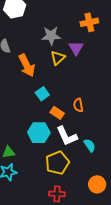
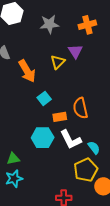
gray star: (51, 36) -> (49, 24), moved
orange semicircle: (78, 105) -> (80, 108), size x1.5
orange rectangle: (57, 113) -> (60, 117), turned -40
yellow pentagon: (57, 163) -> (86, 170), moved

